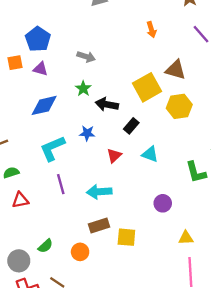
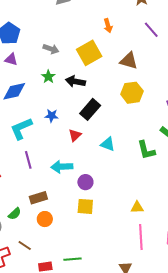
yellow square: (147, 87) -> (89, 53), moved
black arrow: (107, 104) -> (75, 81), moved
black rectangle: (131, 126) -> (90, 109), size x1.5
cyan triangle: (150, 154) -> (108, 144), moved
purple circle: (163, 203) -> (85, 182), moved
brown rectangle: (99, 225) -> (38, 198), moved

